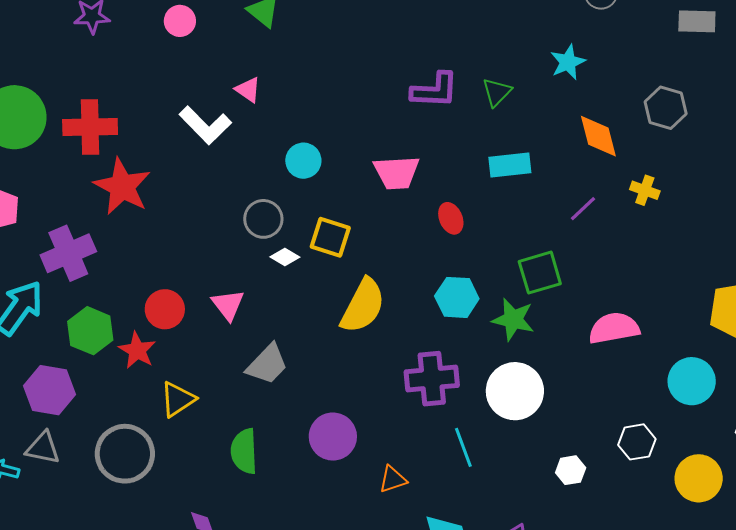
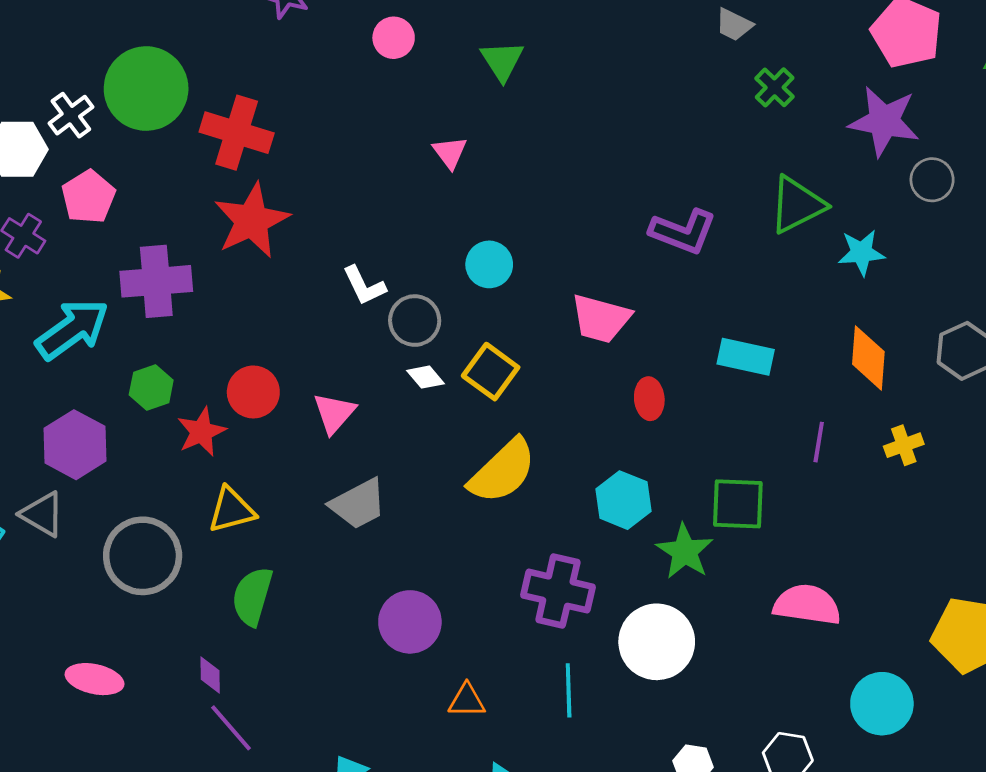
green triangle: (497, 92) -> (797, 205), moved, size x1.5
white L-shape: (205, 125) -> (364, 286), moved, size x0.7
yellow cross: (645, 190) -> (904, 445), turned 32
purple line: (583, 209) -> (819, 442), turned -56
green hexagon: (90, 331) -> (151, 387), size x0.7
green semicircle: (244, 451) -> (252, 596), moved

